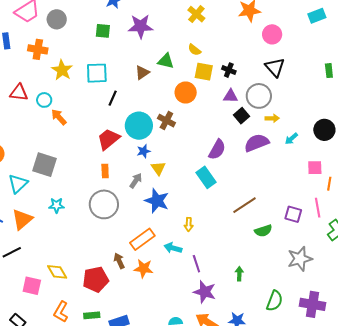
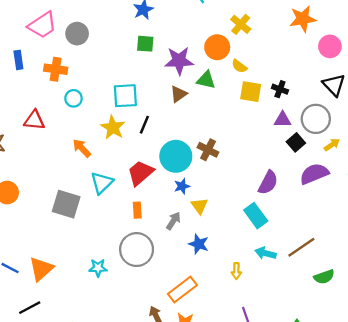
purple star: (141, 26) -> (179, 61), moved
green square: (103, 31) -> (145, 44), moved
yellow star: (62, 70) -> (113, 128), moved
orange circle: (186, 92) -> (217, 47), moved
cyan circle: (44, 100) -> (74, 98), moved
yellow arrow: (272, 118) -> (332, 145), turned -32
cyan triangle: (18, 184) -> (102, 183), moved
blue star: (157, 201) -> (199, 244), size x0.7
cyan star: (57, 205) -> (98, 268), moved
cyan arrow: (173, 248) -> (266, 253), moved

